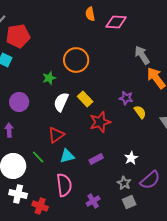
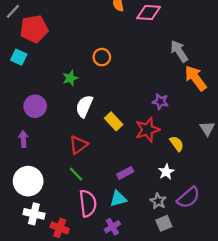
orange circle: (76, 60) -> (102, 57), size x0.6
yellow rectangle: (85, 99) -> (114, 121), moved
yellow semicircle: (140, 112) -> (177, 144), moved
red star: (100, 122) -> (147, 130), moved
cyan triangle: (67, 156) -> (118, 199), moved
green line: (38, 157) -> (76, 174), moved
purple cross: (93, 201) -> (112, 227), moved

